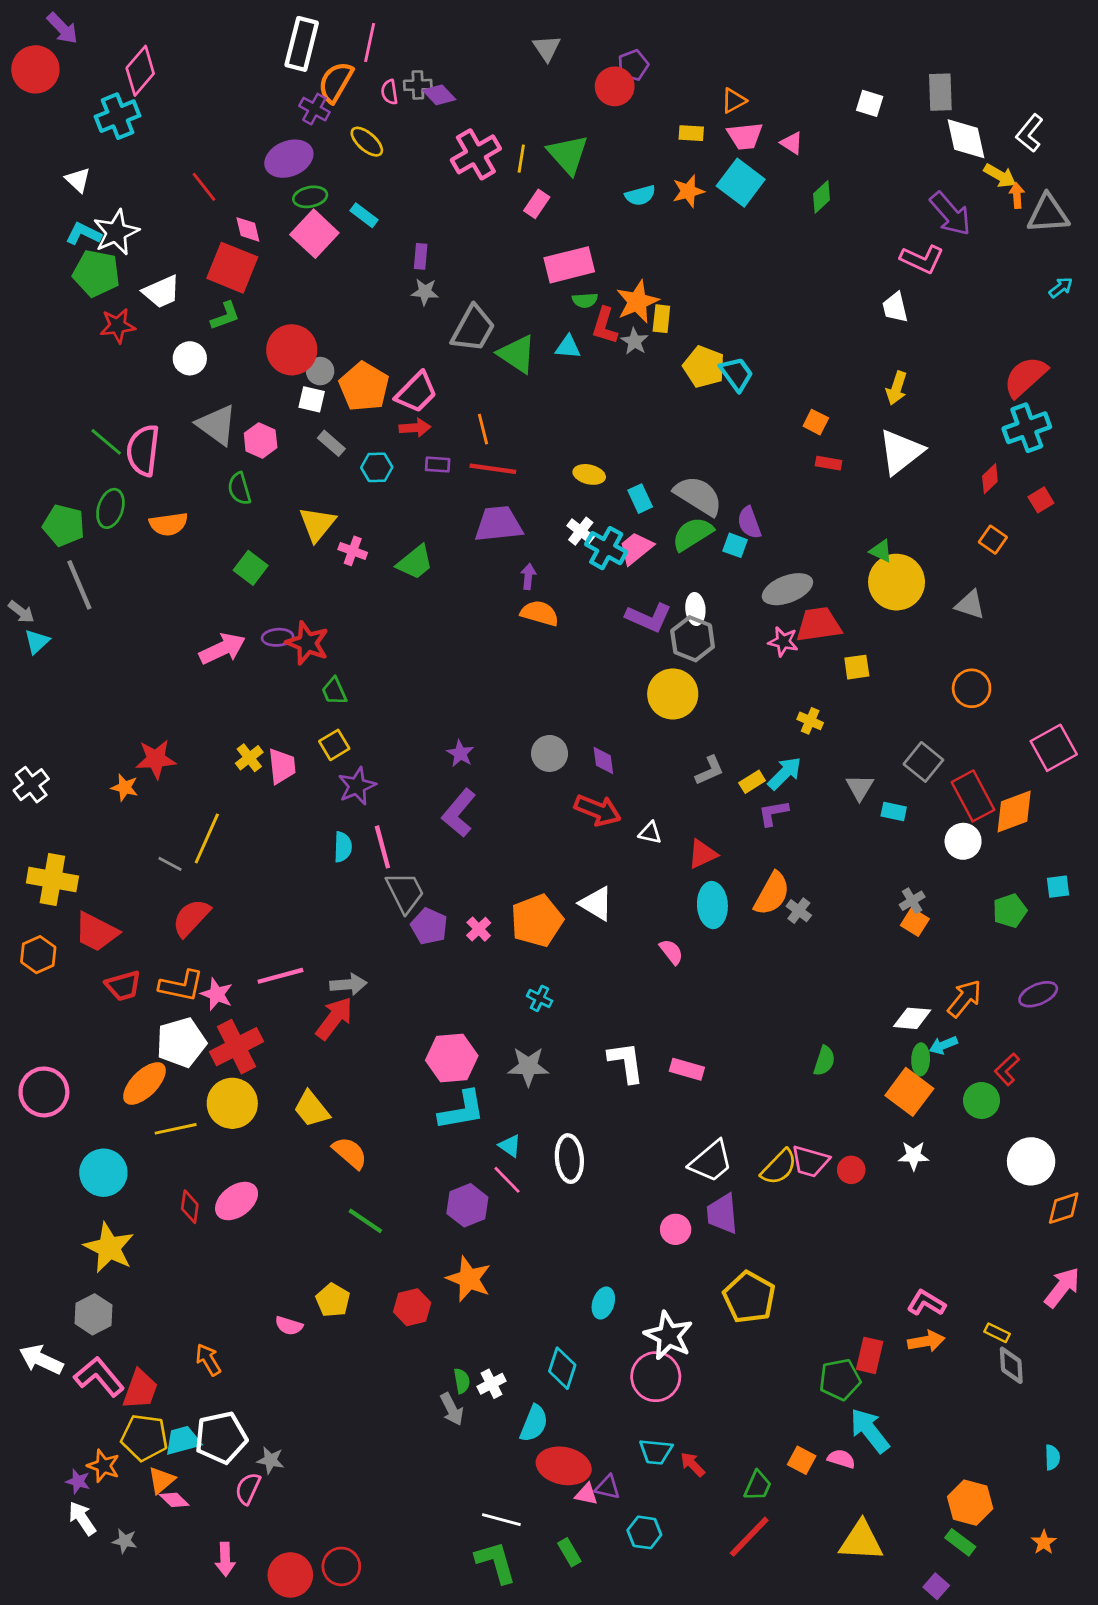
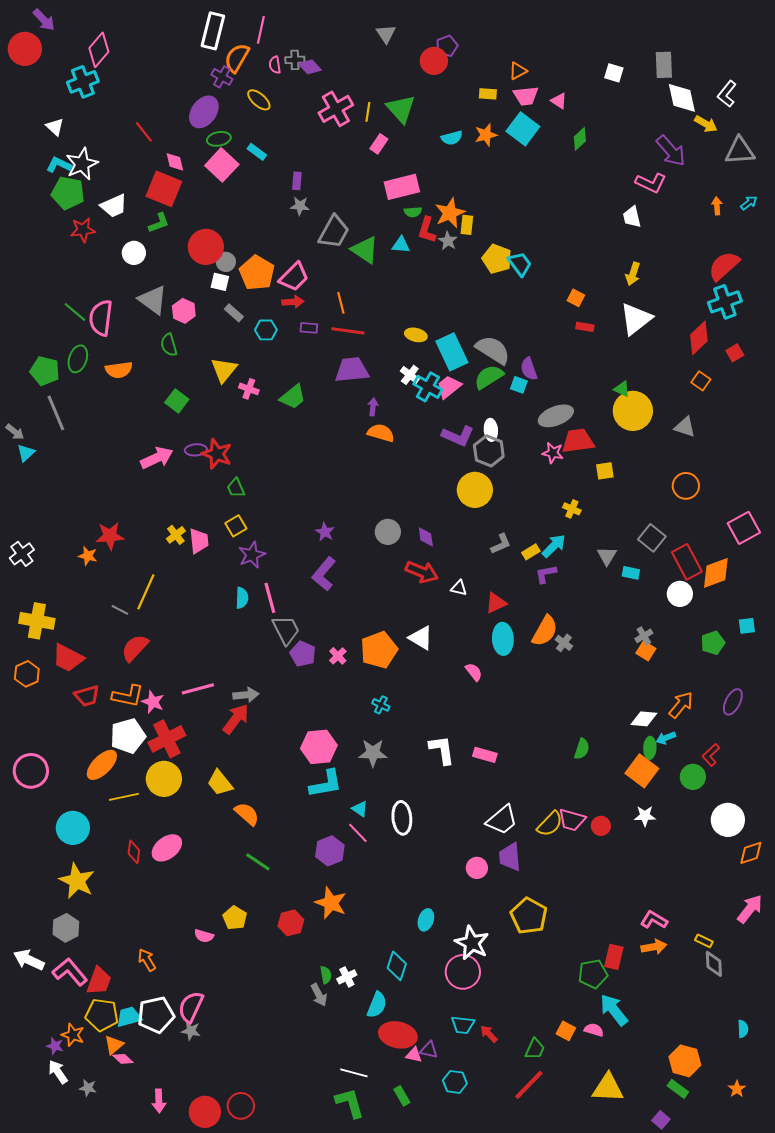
purple ellipse: (289, 159) -> (204, 112), turned -32
orange arrow: (1017, 195) -> (717, 206), moved
red diamond: (990, 479) -> (699, 338), size x1.6
cyan rectangle: (640, 499) -> (452, 352), size x1.8
purple ellipse: (1038, 994) -> (733, 702), turned -40
pink semicircle: (248, 1489) -> (191, 1007), moved, size x1.4

